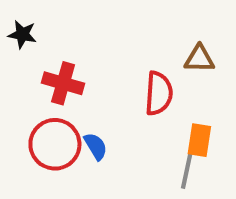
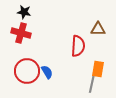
black star: (22, 34) -> (24, 12), moved
red cross: (63, 83) -> (21, 33), moved

